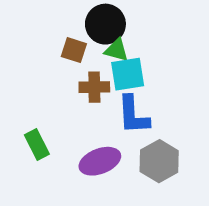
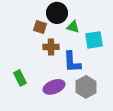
green triangle: (117, 50) -> (73, 27), moved
cyan square: (128, 74) -> (94, 40), moved

